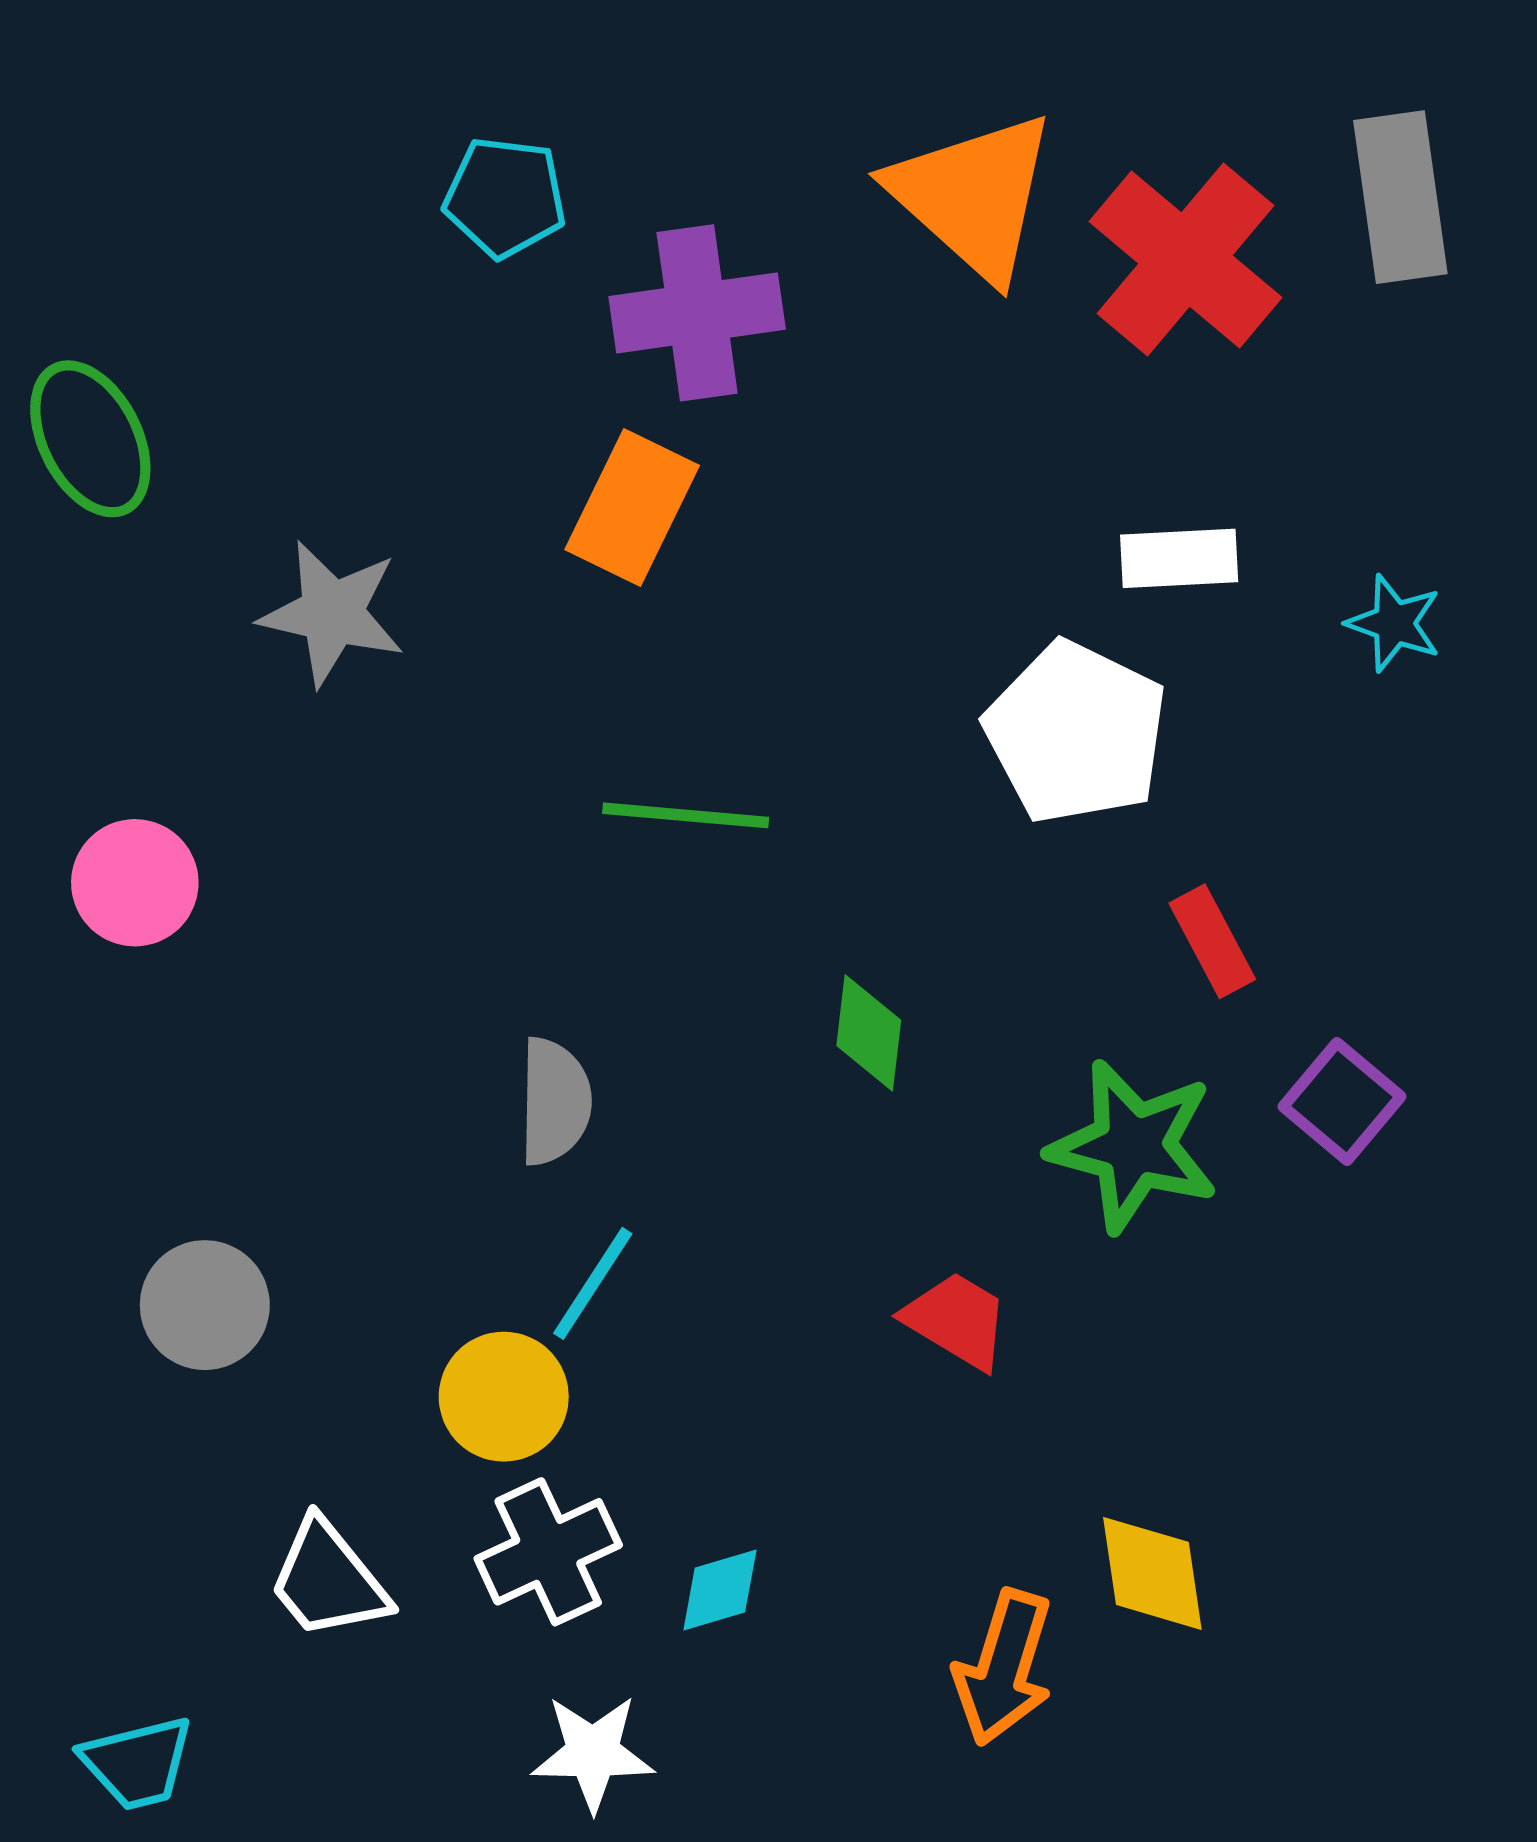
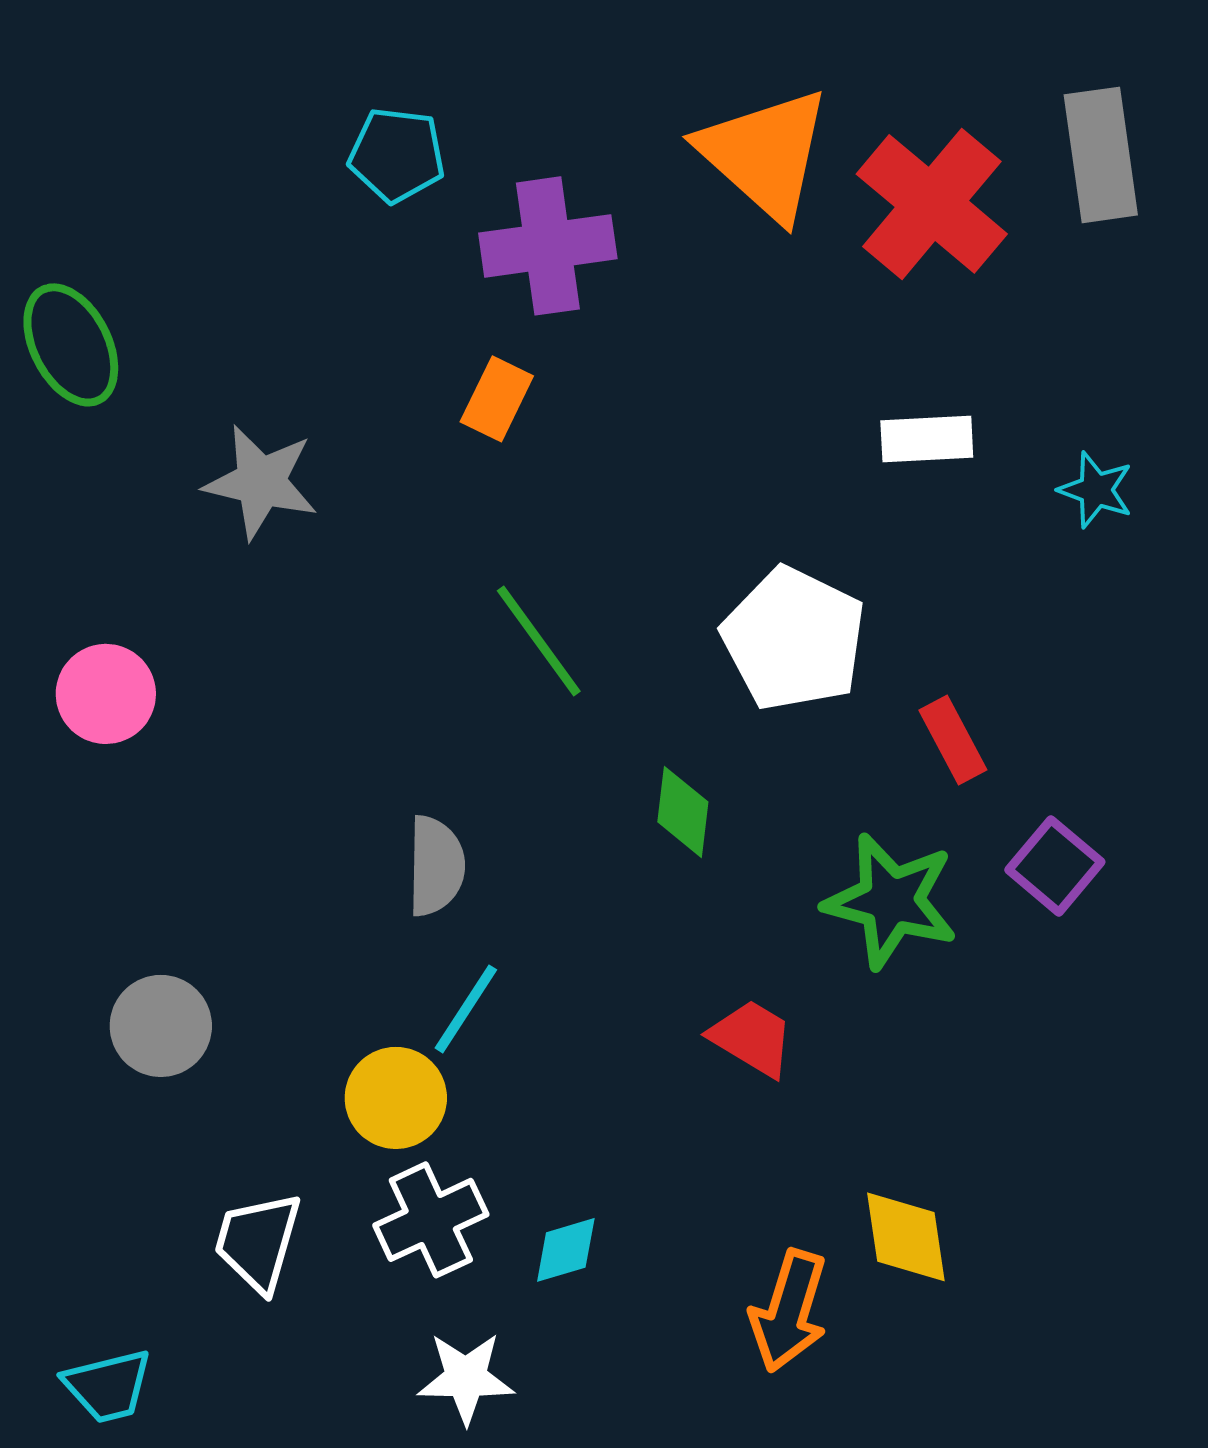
orange rectangle: (632, 508) -> (497, 399), size x0.7
white pentagon: (1076, 733) -> (794, 639), moved
green line: (686, 815) -> (539, 641), turned 49
white trapezoid: (328, 1580) -> (258, 1242), turned 55

